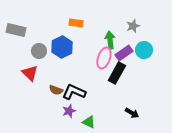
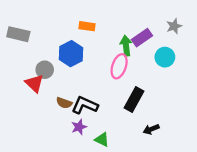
gray star: (133, 26) -> (174, 26), moved
gray circle: (39, 51) -> (45, 70), moved
purple rectangle: (124, 53) -> (142, 38), moved
black rectangle: (117, 73) -> (134, 99), moved
black arrow: (132, 113) -> (151, 129), turned 128

